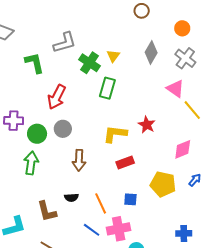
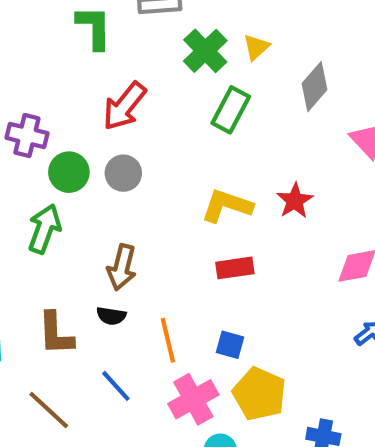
gray diamond: (151, 52) -> (315, 87), moved
brown arrow: (79, 160) -> (122, 267), moved
yellow pentagon: (163, 184) -> (259, 394), moved
pink cross: (119, 229) -> (193, 399), turned -30
blue line: (92, 230) -> (116, 386), moved

